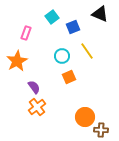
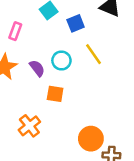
orange square: (69, 77) -> (55, 94), moved, turned 32
purple semicircle: (34, 87) -> (37, 68), moved

